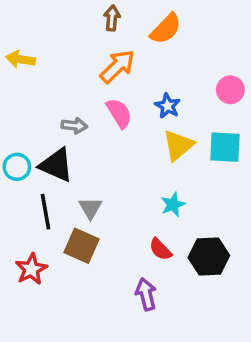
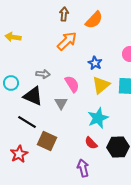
pink semicircle: (119, 113) -> (72, 84), moved
cyan circle: (17, 167) -> (11, 83), moved
cyan star: (173, 205) -> (98, 118), size x1.5
gray triangle: (90, 208) -> (61, 103), moved
black line: (46, 212) -> (27, 122), turned -48

